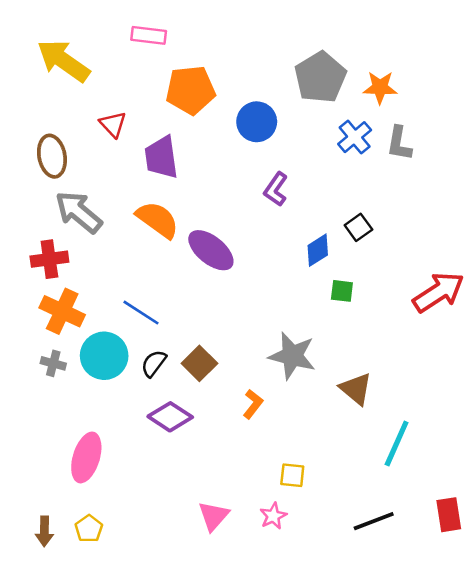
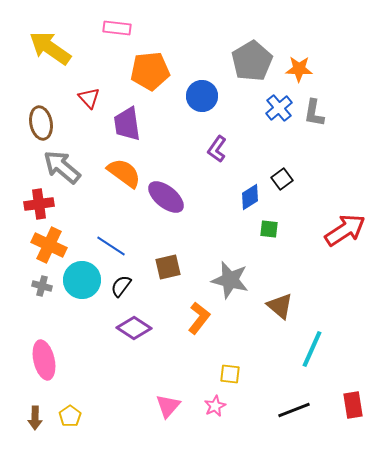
brown square: (199, 363) -> (168, 267), moved, turned 32
orange L-shape: (253, 404) -> (199, 318), size x1.4
pink ellipse: (86, 457) -> (44, 360), moved, turned -30

